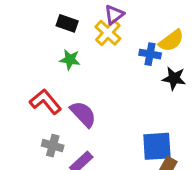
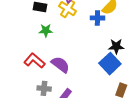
black star: (174, 78) -> (116, 46), moved
blue square: (157, 146) -> (110, 64), moved, turned -30

